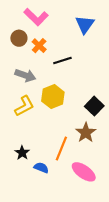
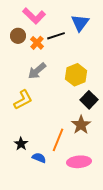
black line: (62, 60) -> (56, 36), moved
gray arrow: (25, 75) -> (37, 71), moved, turned 120
yellow hexagon: (53, 97) -> (76, 75), moved
pink ellipse: (84, 172) -> (79, 162), turned -40

